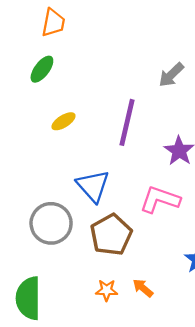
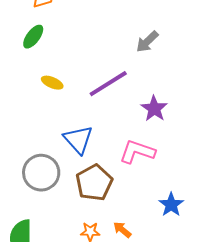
yellow ellipse: (63, 121) -> (52, 83), turned 55
purple line: (127, 122) -> (108, 84), turned 45

